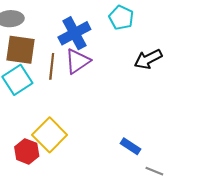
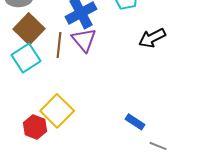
brown square: (21, 50) -> (29, 29), turned 36
purple triangle: (78, 61) -> (84, 40), turned -36

